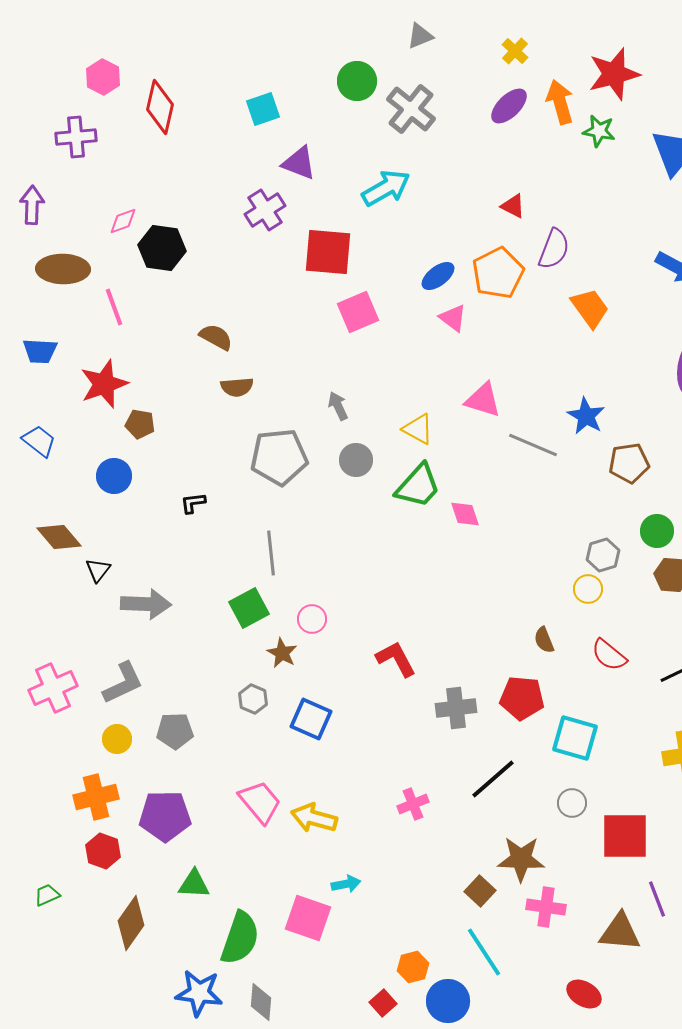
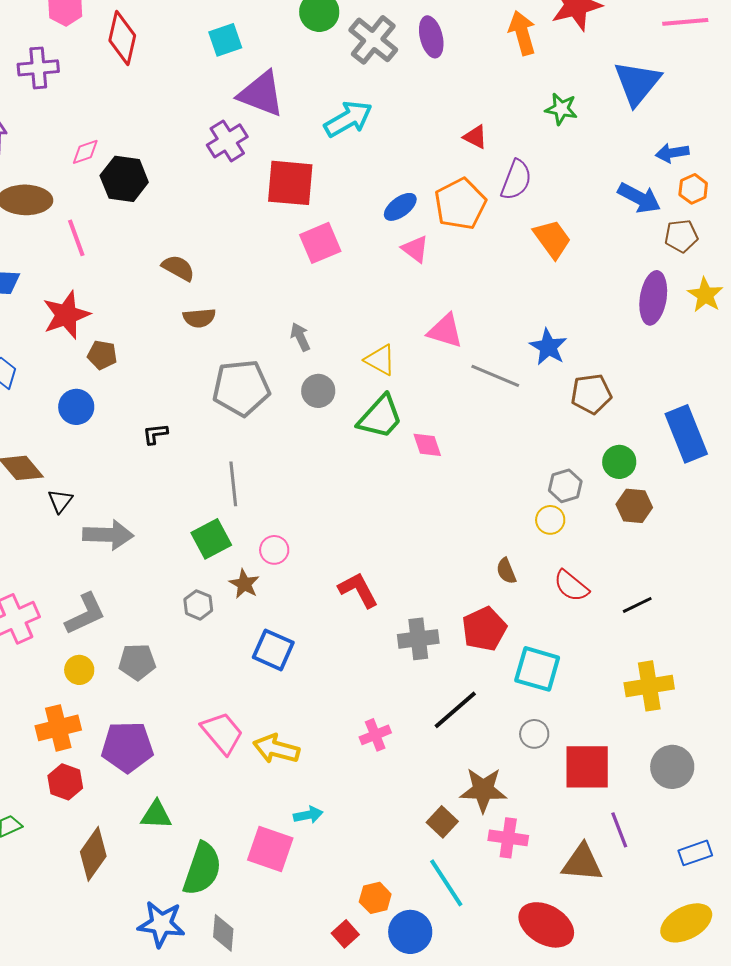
purple ellipse: (509, 106) -> (431, 37), moved, turned -60
green star: (599, 131) -> (561, 109), moved
purple triangle: (299, 163) -> (261, 94), size x1.4
red pentagon: (522, 698) -> (484, 629), turned -30
gray hexagon: (253, 699) -> (198, 605), moved
red ellipse: (584, 994) -> (546, 925), size x1.6

